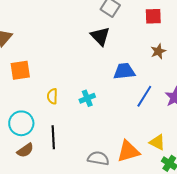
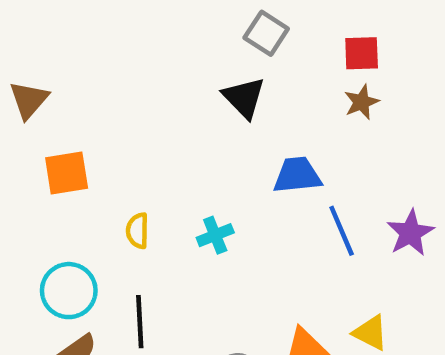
brown star: (158, 51) -> (362, 102), moved
blue line: (144, 96) -> (342, 231), turned -55

